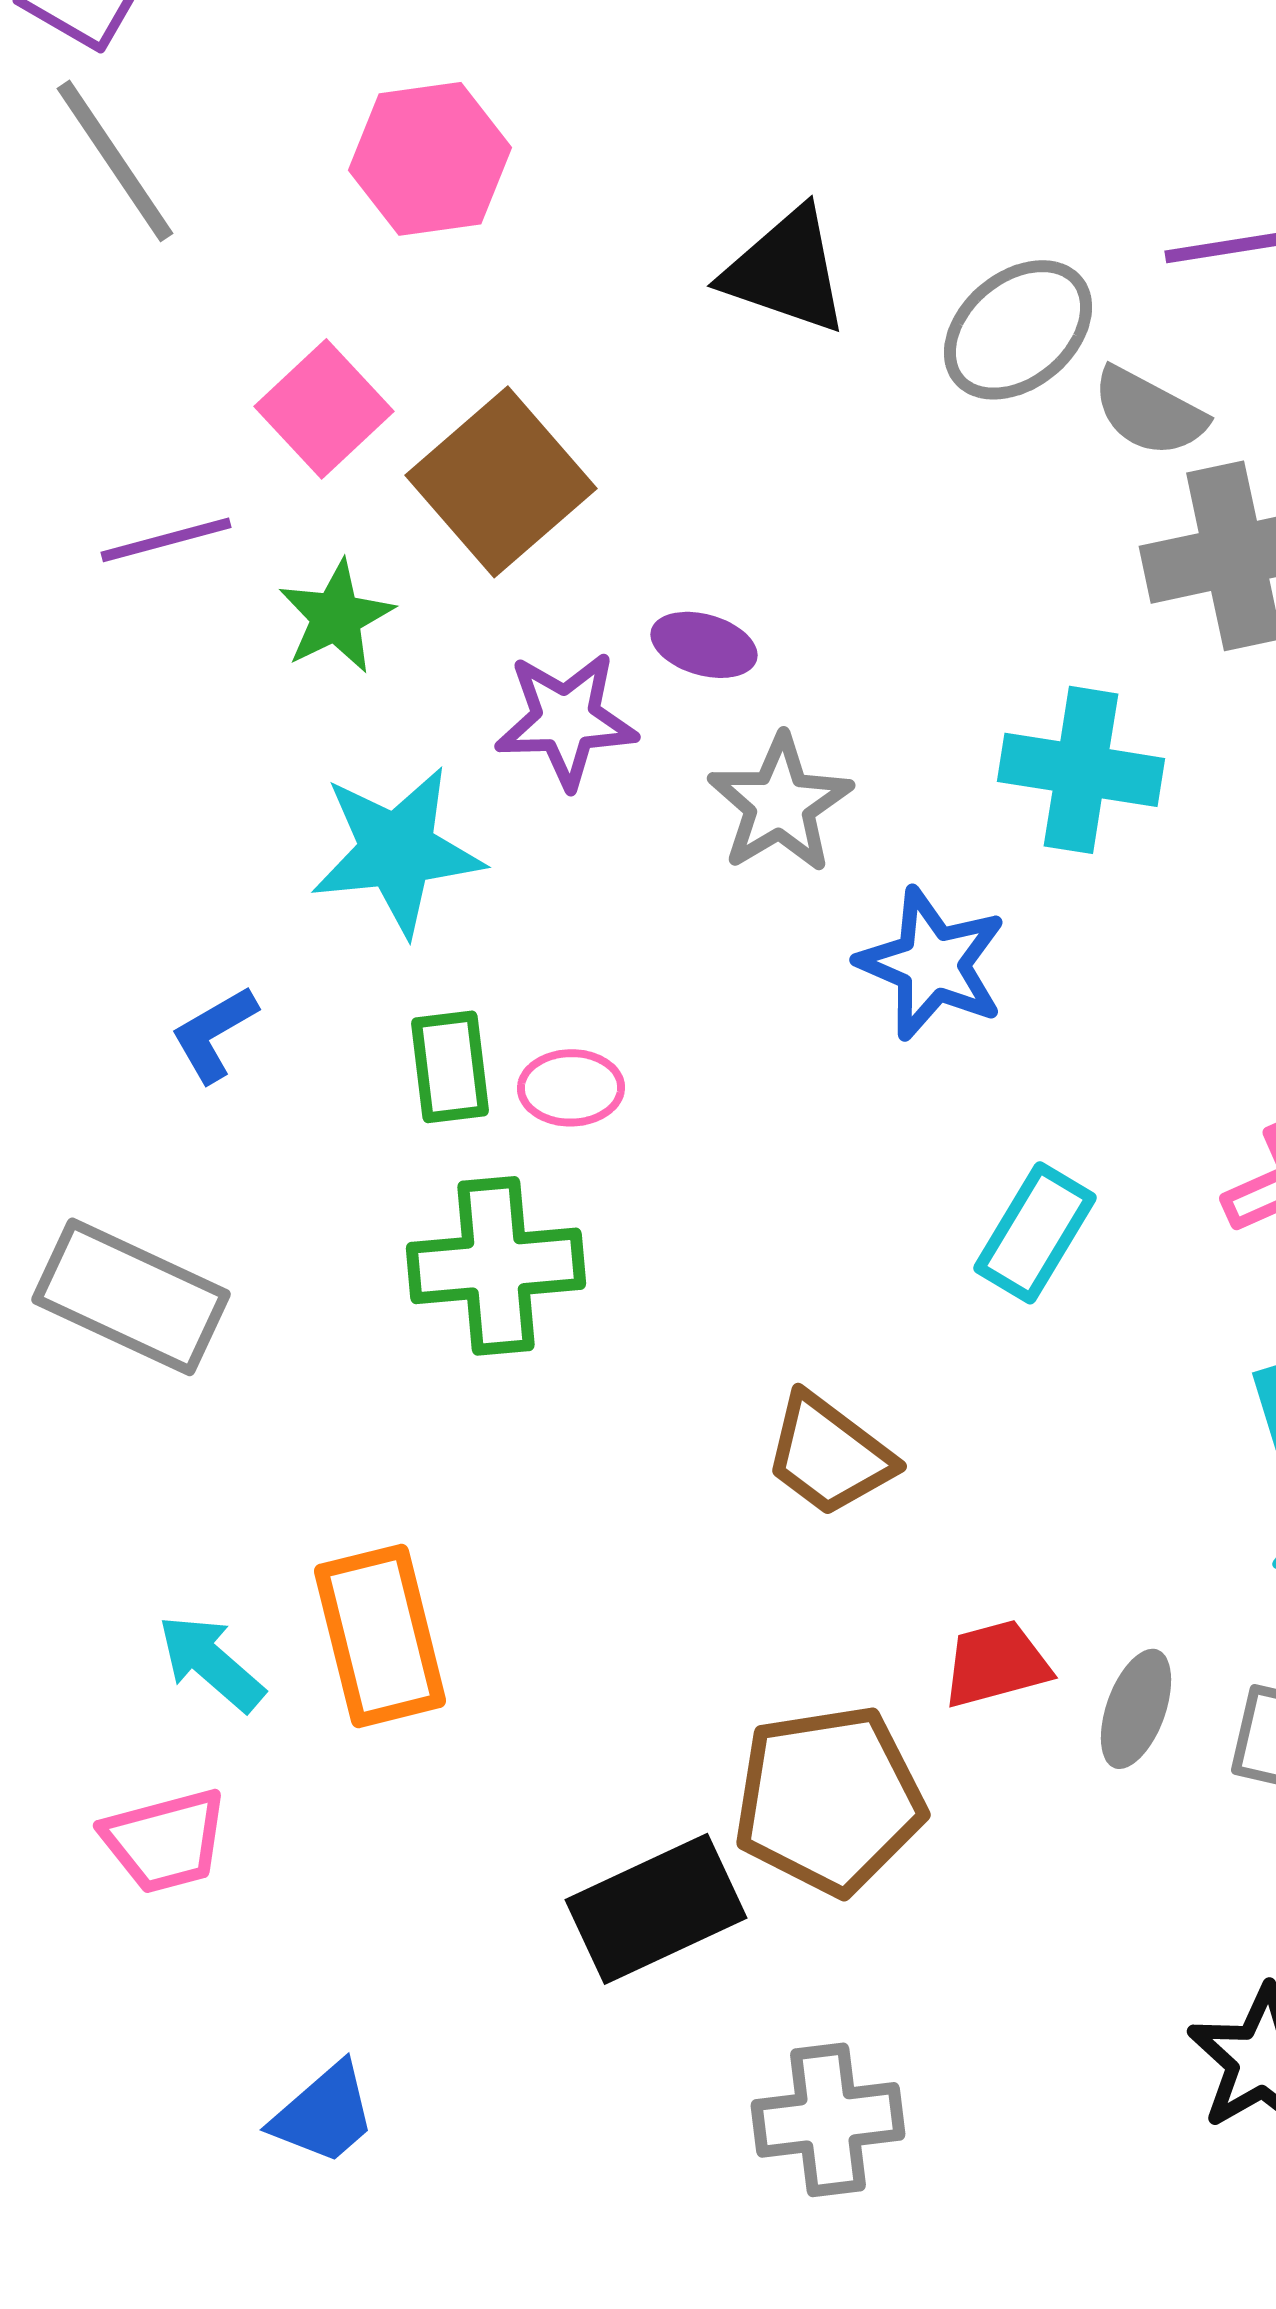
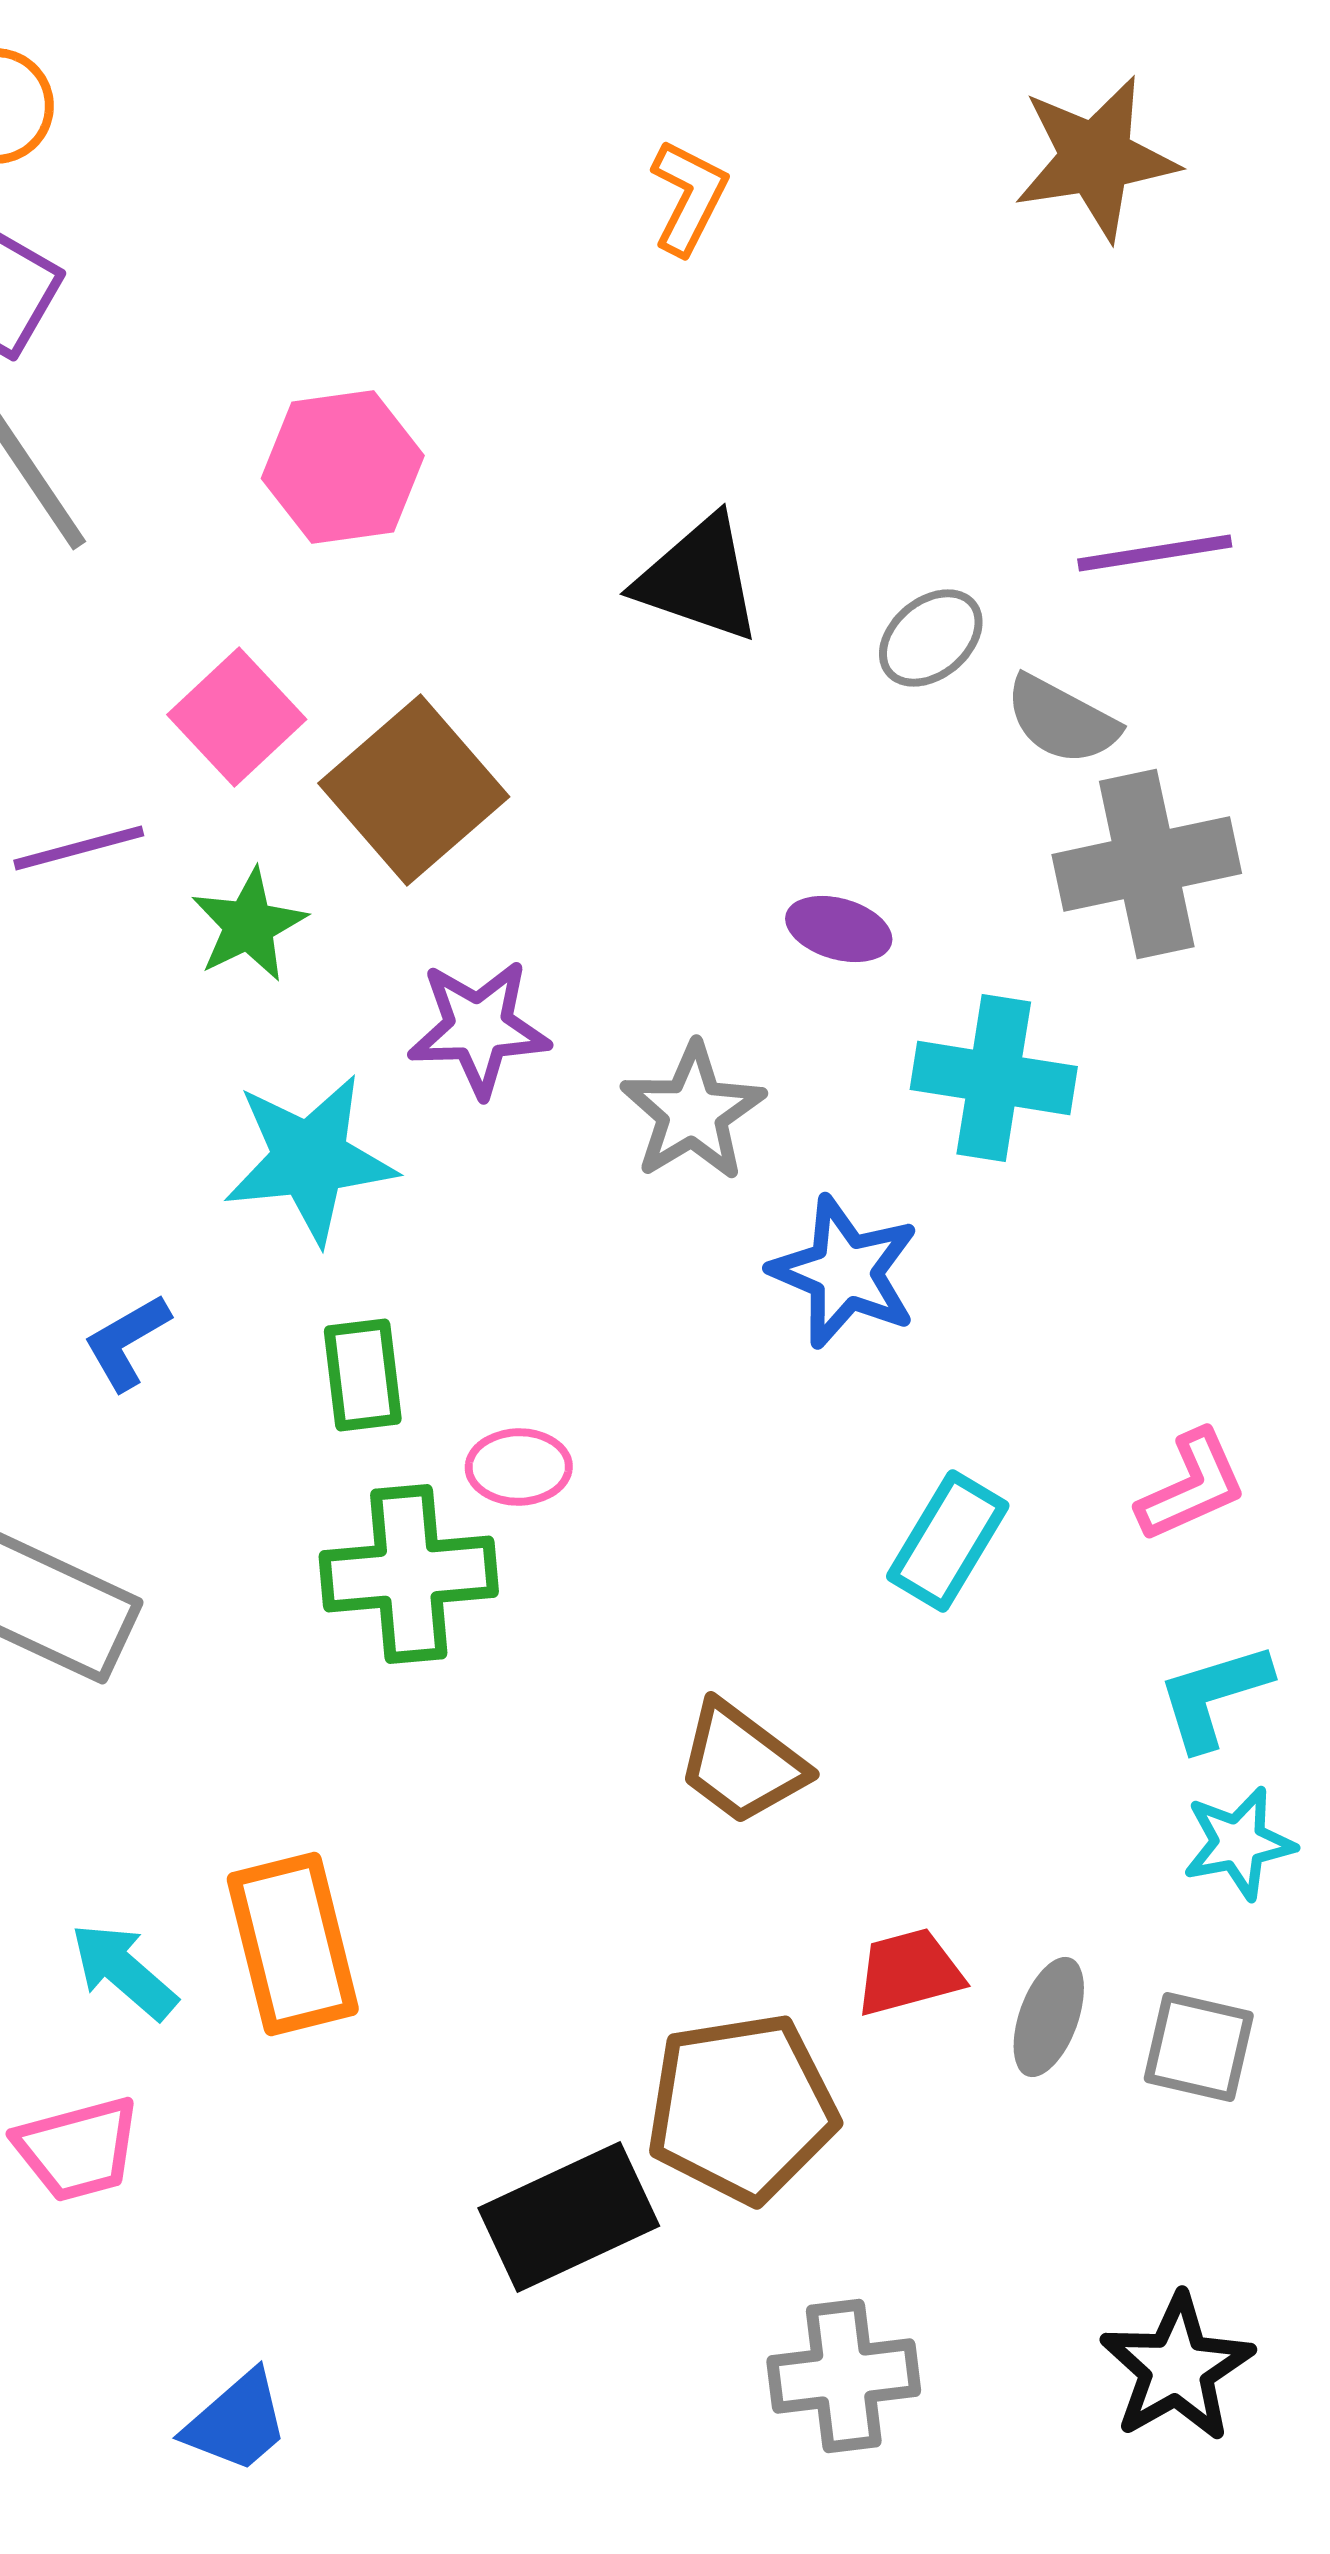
gray ellipse: (1018, 330) -> (931, 638), size x0.7
purple ellipse: (704, 645) -> (839, 929), moved
pink ellipse: (571, 1088) -> (519, 1467), moved
gray cross: (828, 2120) -> (844, 2376), moved

